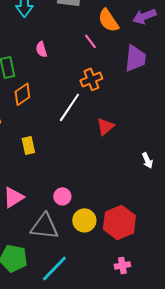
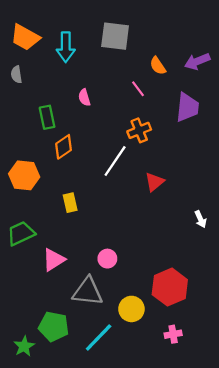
orange semicircle: (108, 20) -> (158, 66), size x0.7
yellow circle: (84, 220) -> (131, 309), moved

